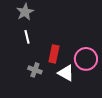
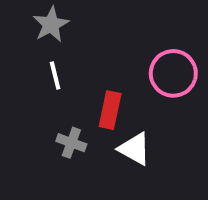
pink circle: (86, 59) -> (173, 73), moved

